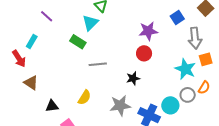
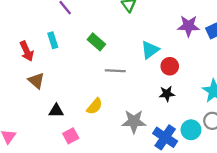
cyan triangle: (90, 23) -> (150, 50), moved
purple star: (148, 31) -> (188, 26), moved
cyan rectangle: (32, 42) -> (53, 40), moved, turned -56
black star: (133, 78) -> (167, 94), moved

